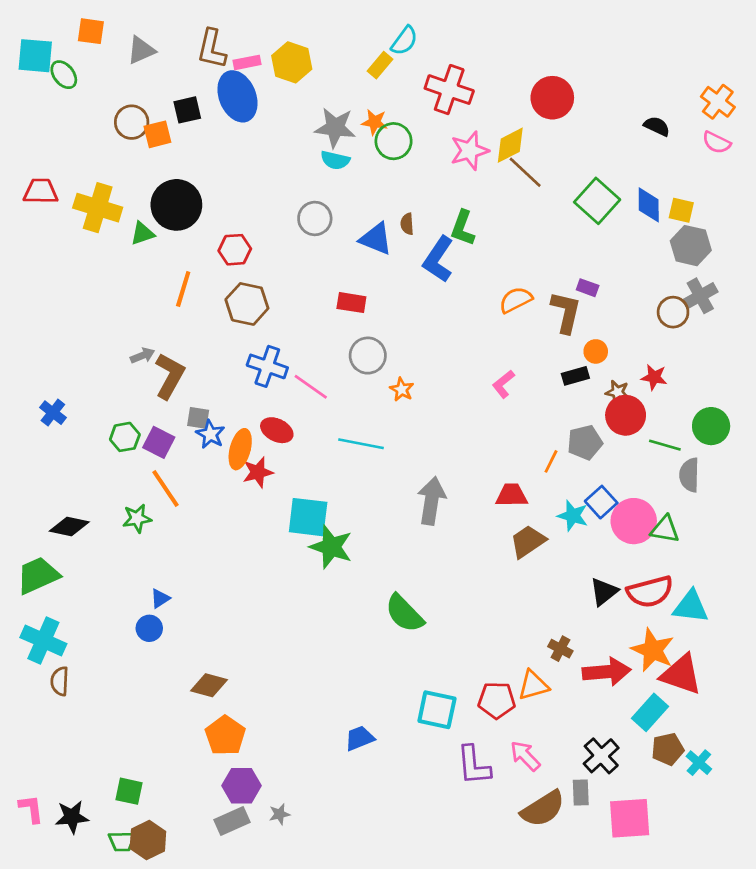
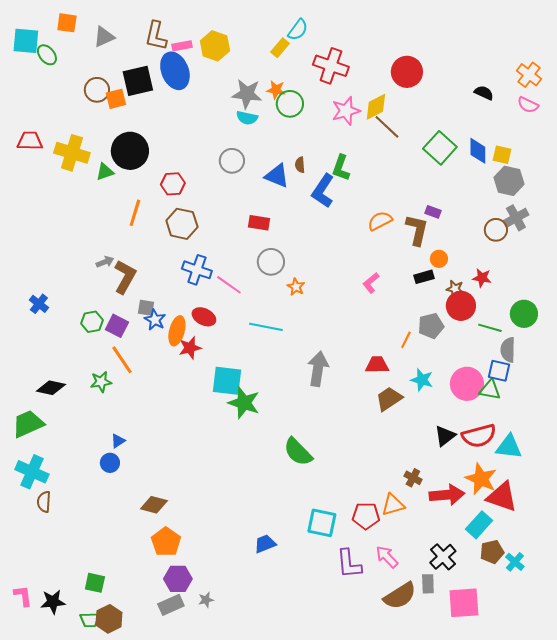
black square: (187, 110) -> (138, 81), size x1.5
blue square: (601, 502) -> (499, 371), moved, turned -35

